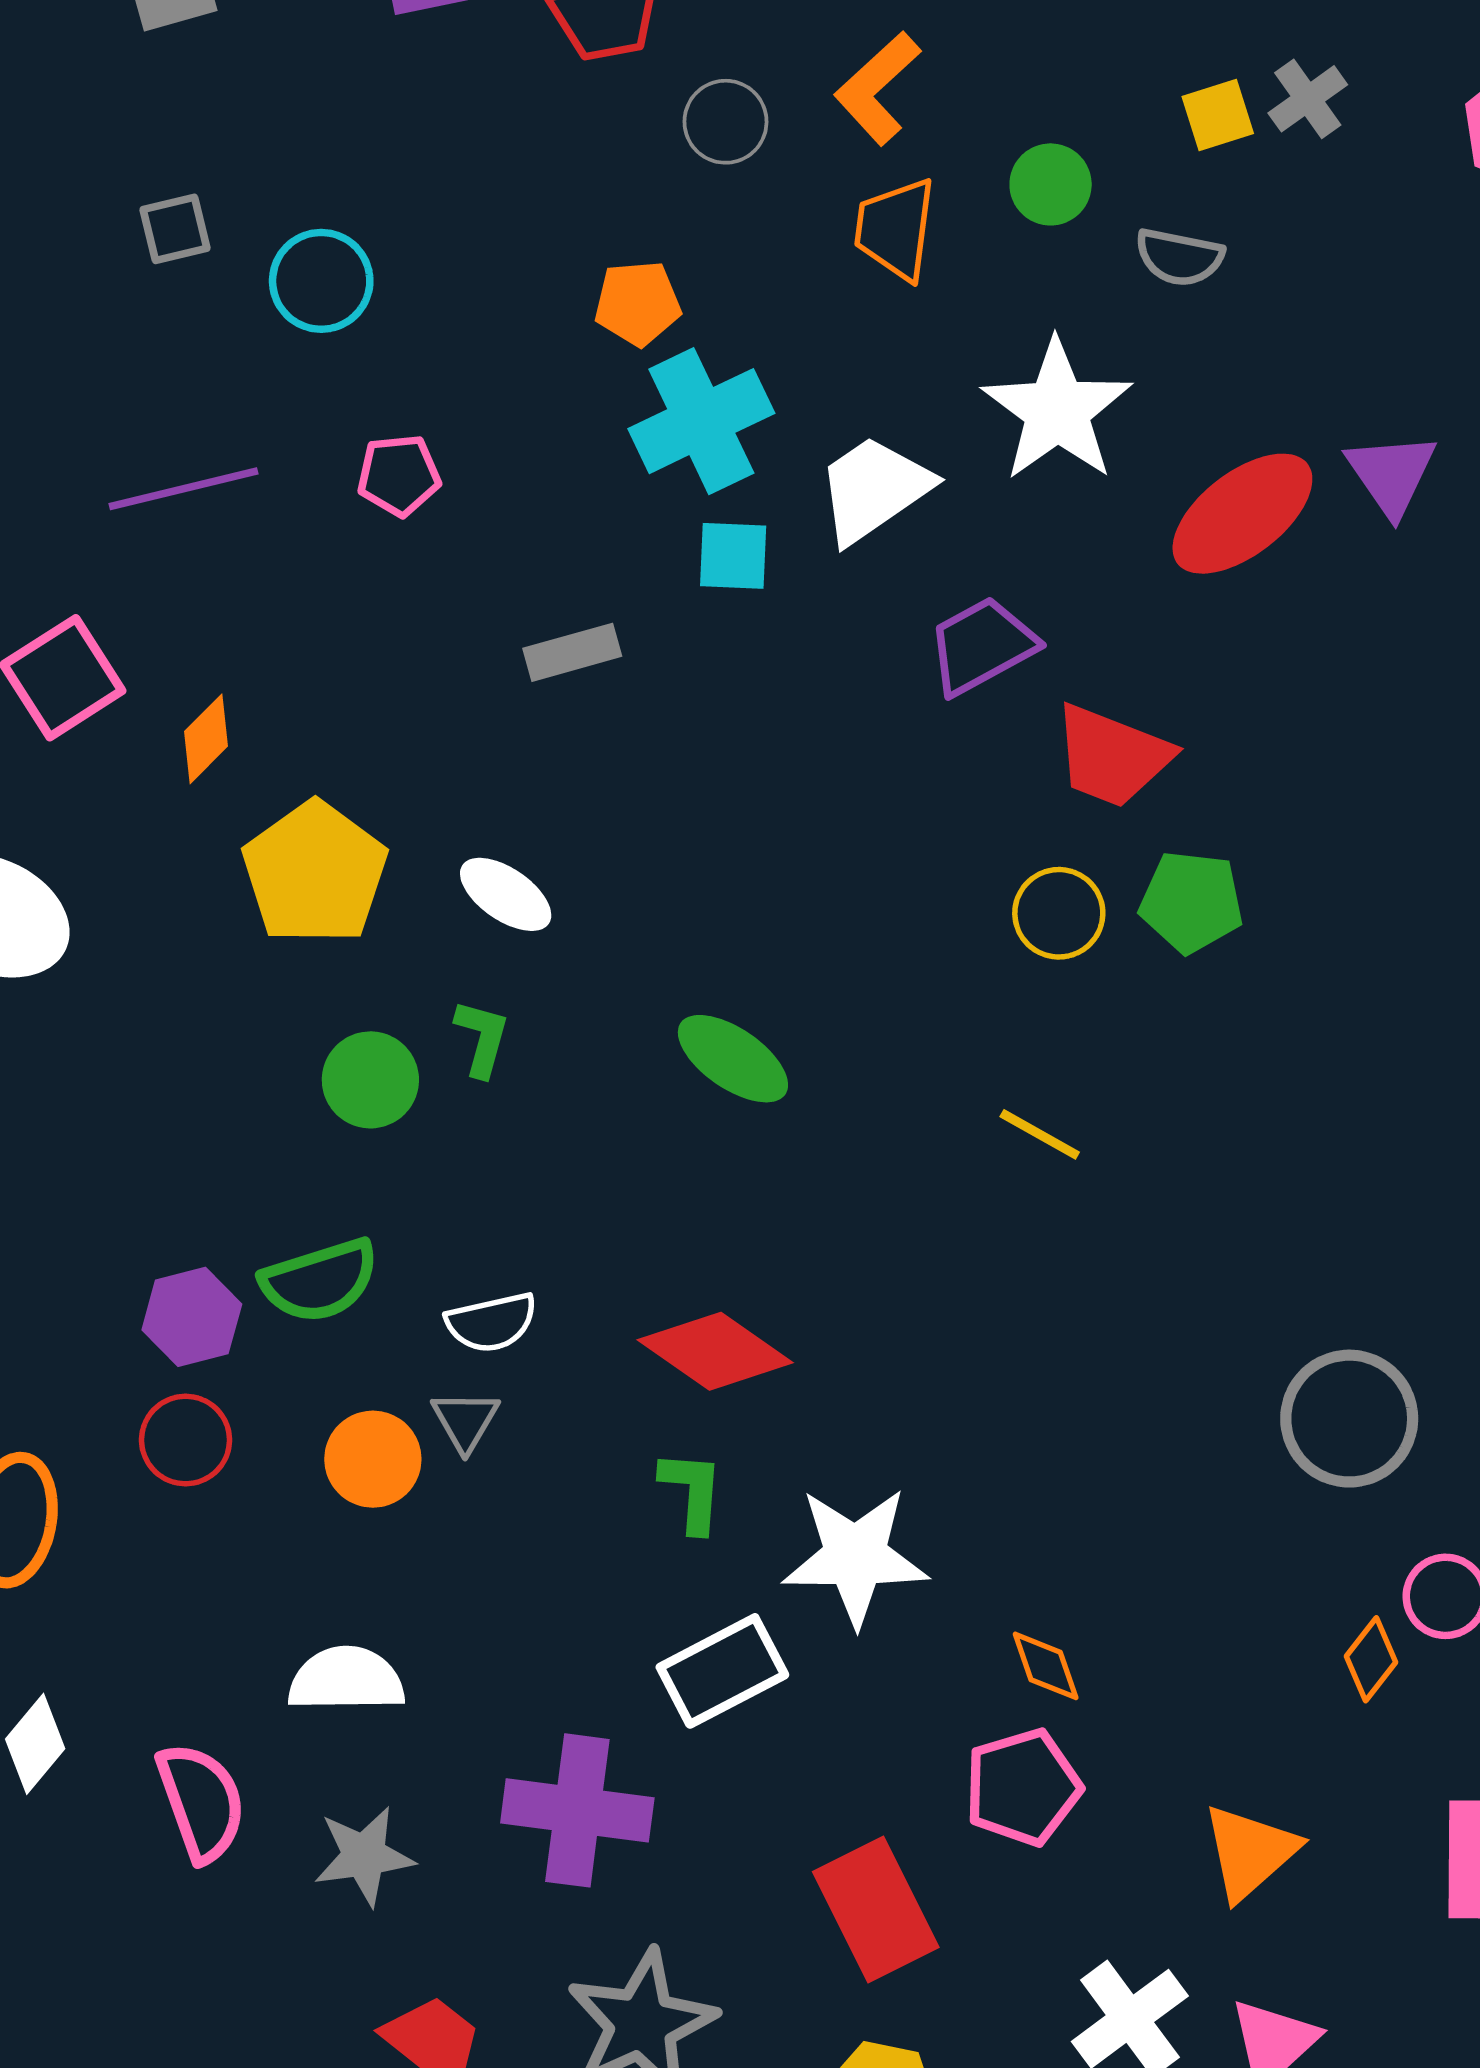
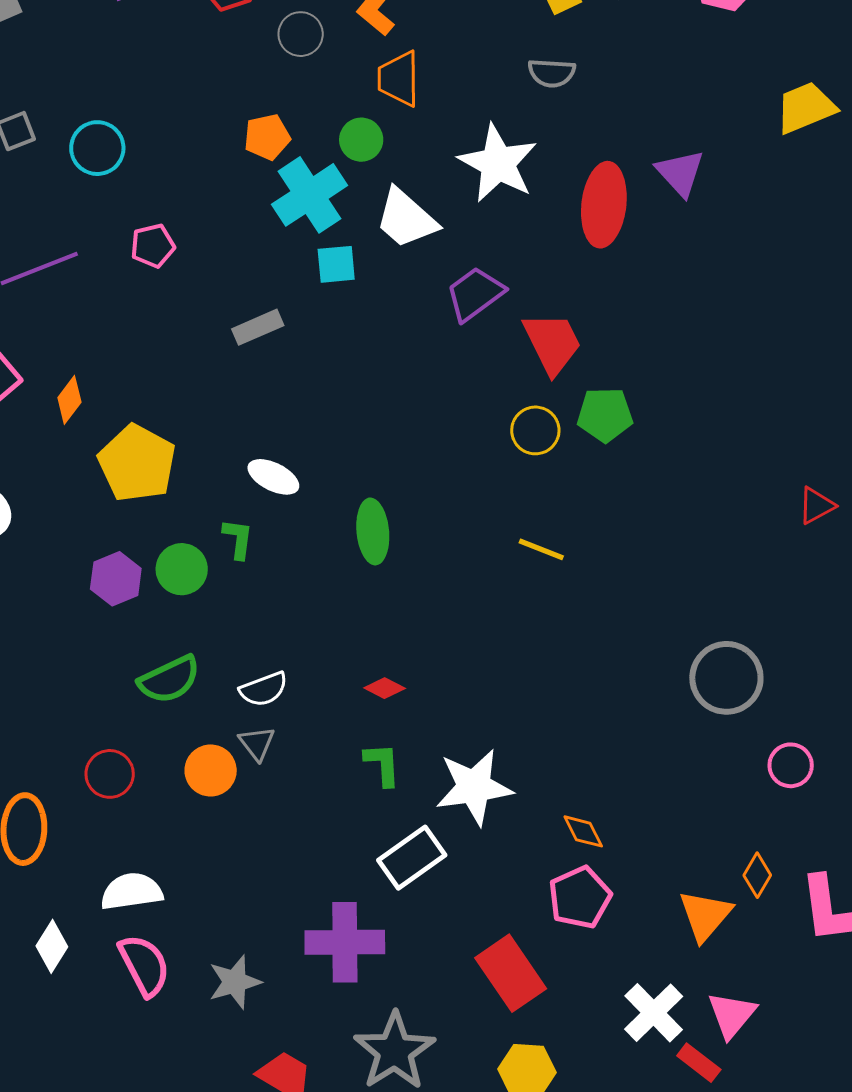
green circle: (1051, 184) -> (361, 140), moved
white trapezoid: (874, 489) -> (406, 219), turned -96
red ellipse: (1242, 514) -> (604, 205), turned -38
red trapezoid: (1112, 756) -> (552, 343), turned -130
white ellipse: (506, 894) -> (273, 477), moved
green ellipse: (733, 1059) -> (373, 531), turned 58
purple hexagon: (192, 1317) -> (116, 579), moved
red diamond: (715, 1351) -> (385, 688), size x0.5
orange diamond: (1371, 1659) -> (757, 875), moved
white semicircle: (346, 1679) -> (132, 891), moved

